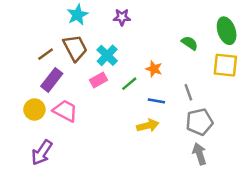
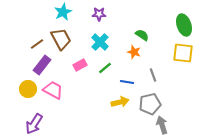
green semicircle: (190, 43) -> (142, 35), moved
cyan cross: (107, 55) -> (100, 42), moved
orange star: (154, 69) -> (134, 52), moved
gray pentagon: (199, 122) -> (150, 104), moved

